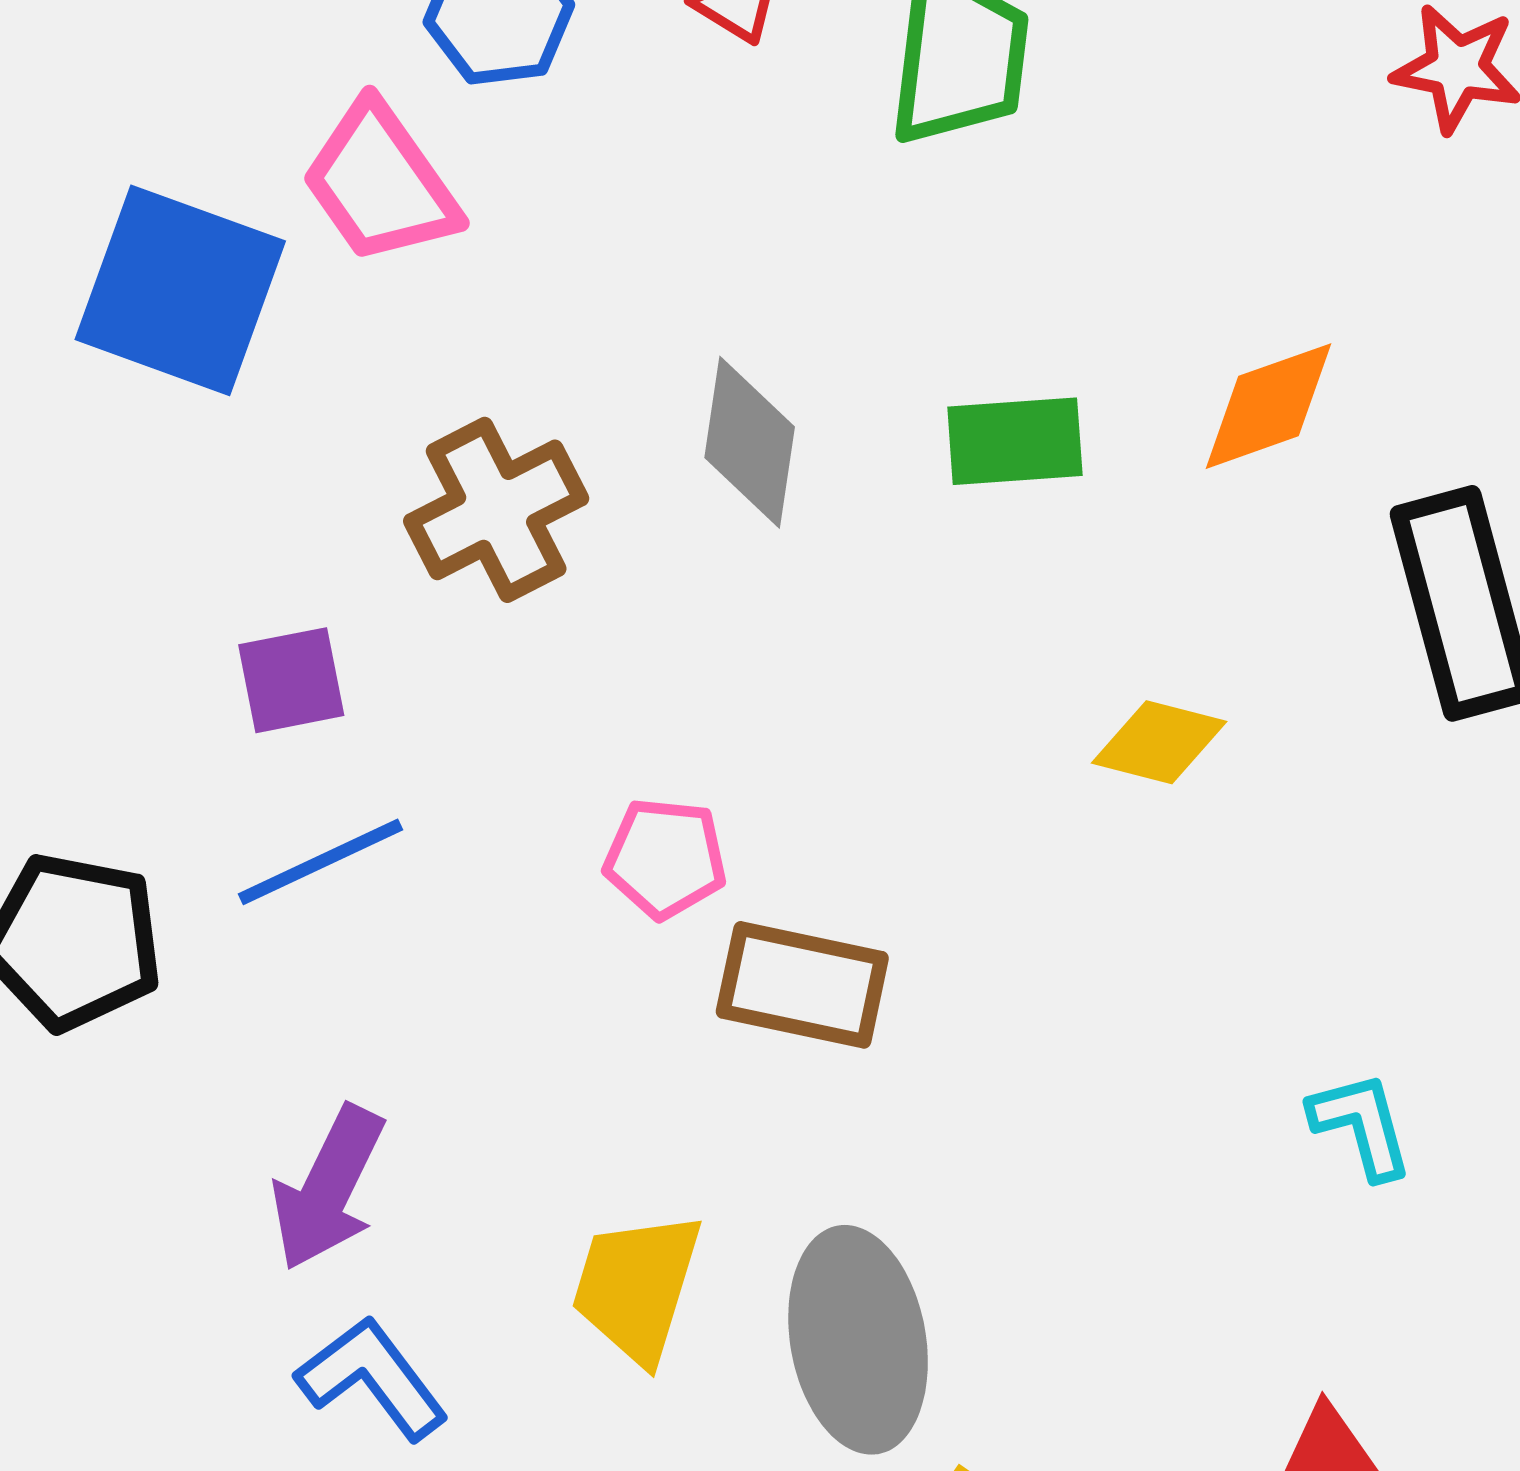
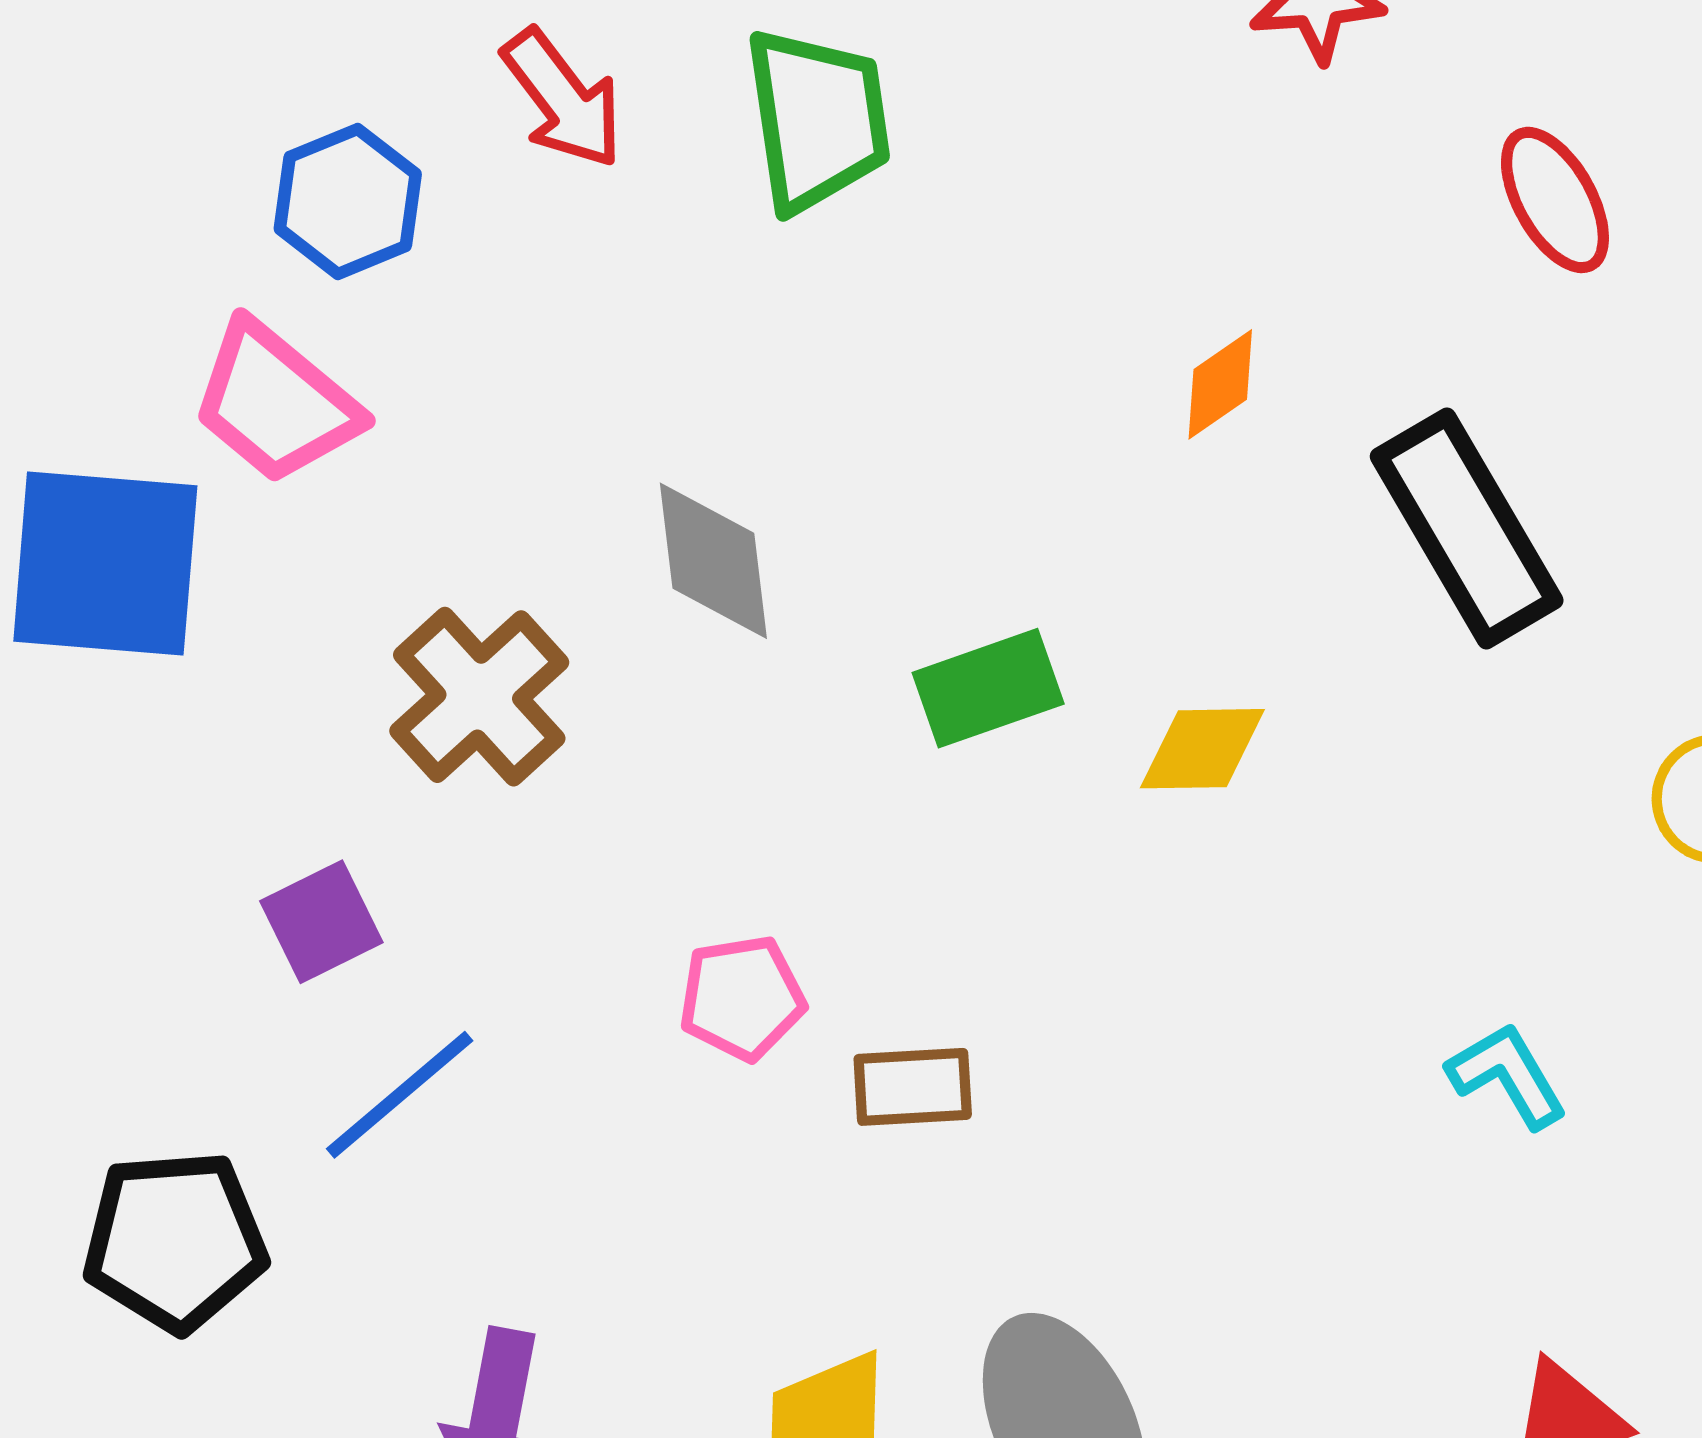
orange diamond: (1268, 406) -> (1220, 384), size x0.7
green rectangle: (1015, 441) -> (988, 688), moved
brown rectangle: (802, 985) -> (913, 1087), size x0.7

